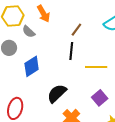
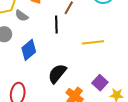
black line: (71, 51) -> (56, 25), moved
purple square: (100, 98) -> (100, 83), moved

